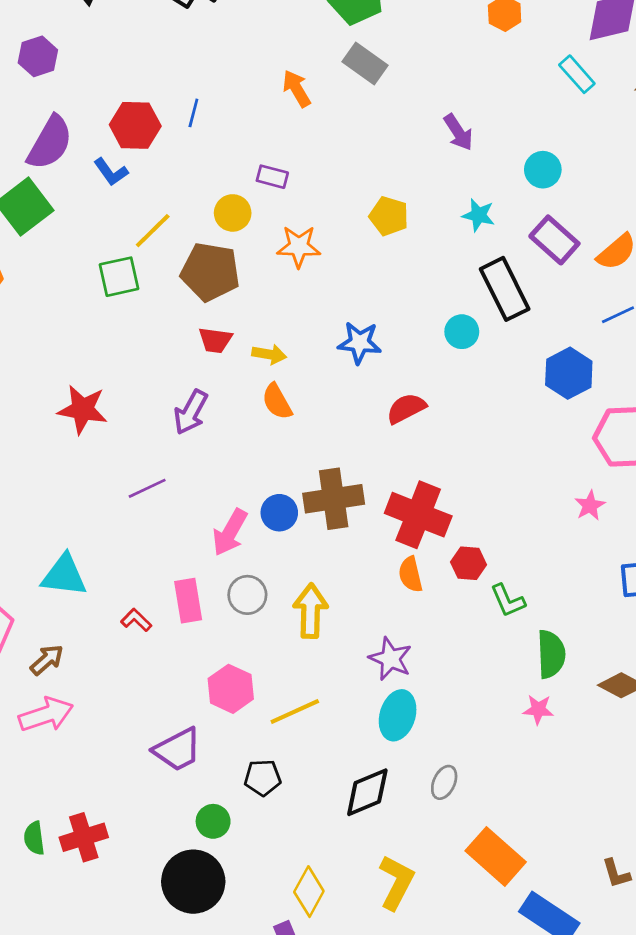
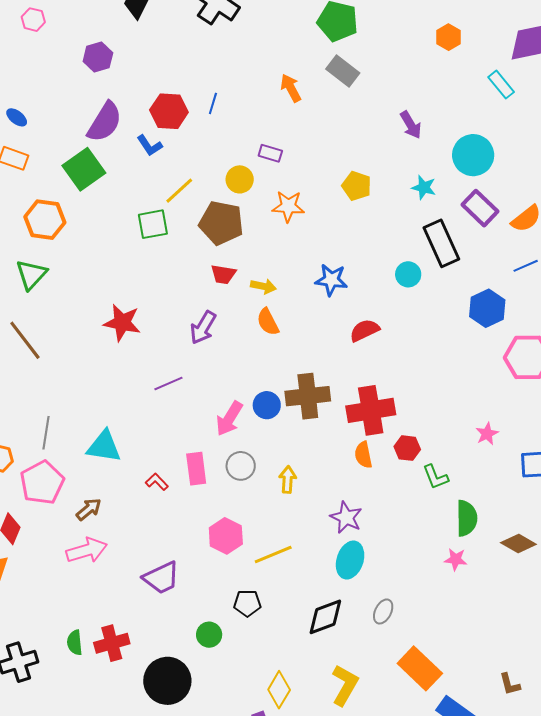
cyan circle: (543, 170) -> (473, 155), size x1.5
pink star: (590, 505) -> (487, 434), moved
red cross: (418, 515) -> (371, 410), turned -33
yellow arrow: (311, 611) -> (288, 480), size x0.7
purple trapezoid: (177, 750) -> (161, 578), moved
black circle: (193, 882) -> (167, 681), moved

